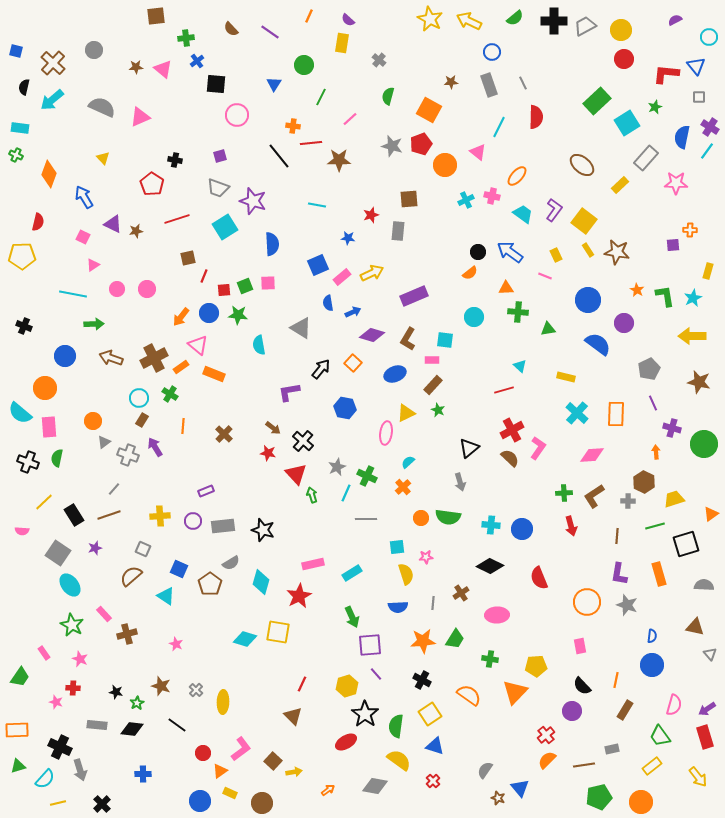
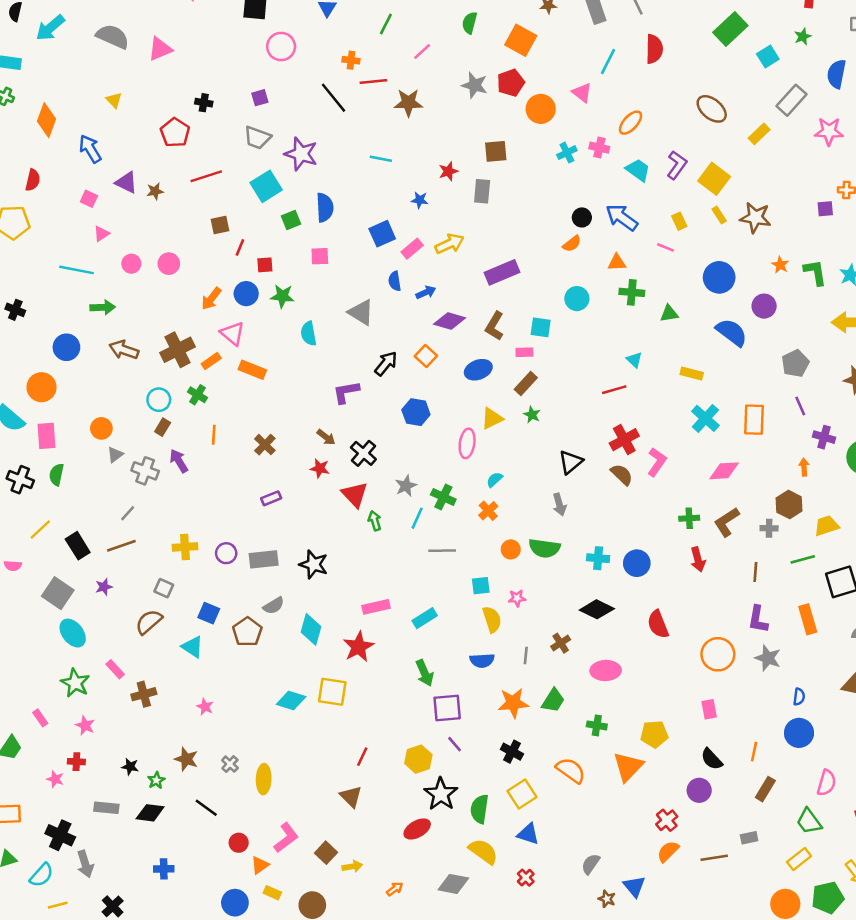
cyan square: (627, 123) -> (768, 56), size x0.7
green square: (245, 286) -> (291, 220), moved
purple rectangle: (206, 491) -> (271, 498), moved
green pentagon: (599, 797) -> (828, 898), moved

